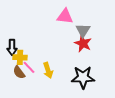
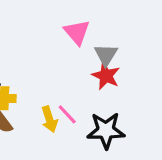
pink triangle: (65, 16) -> (77, 32), turned 42
pink line: (29, 67) -> (67, 114), moved

